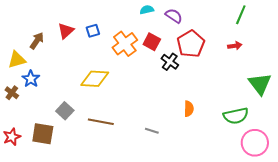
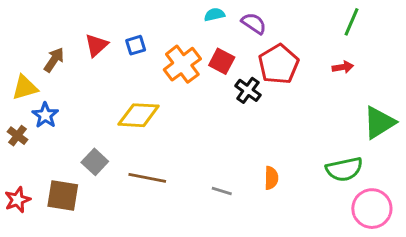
green triangle: (260, 84) -> (379, 123), turned 35
orange semicircle: (189, 109) -> (271, 178), moved

